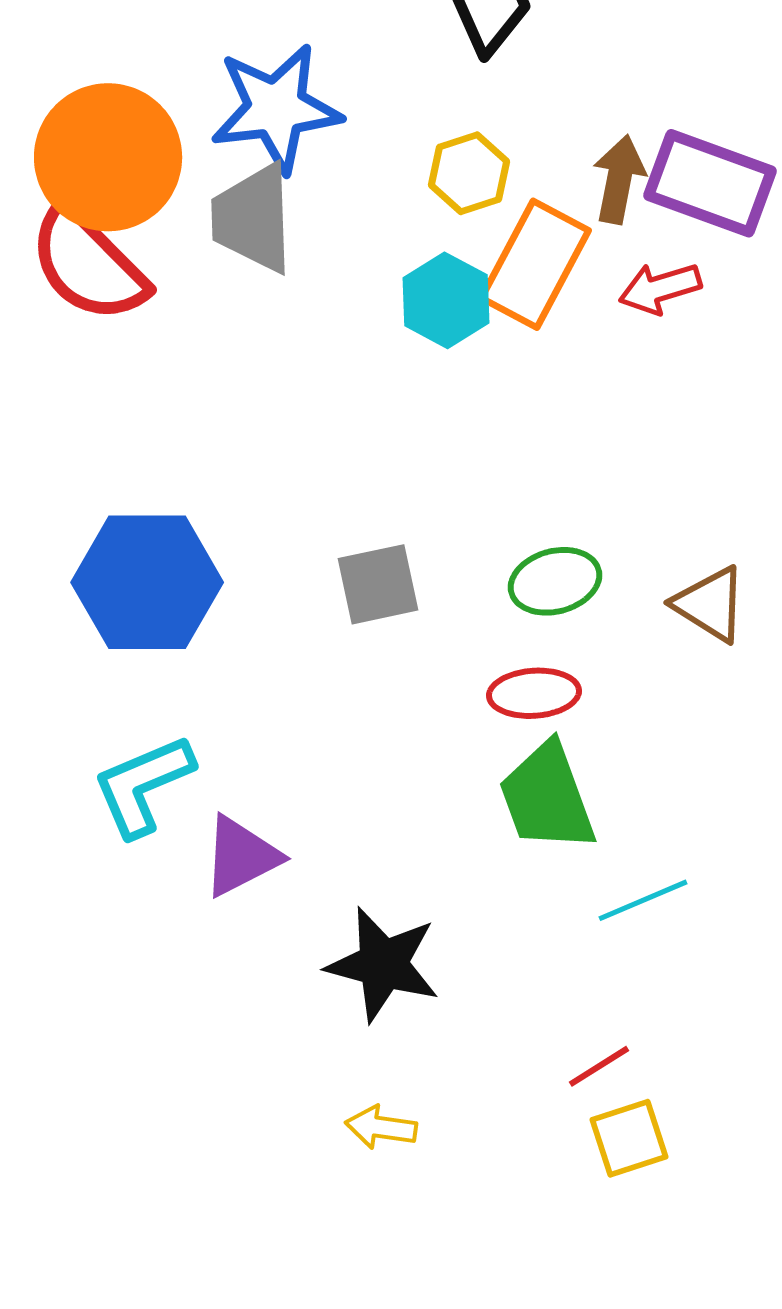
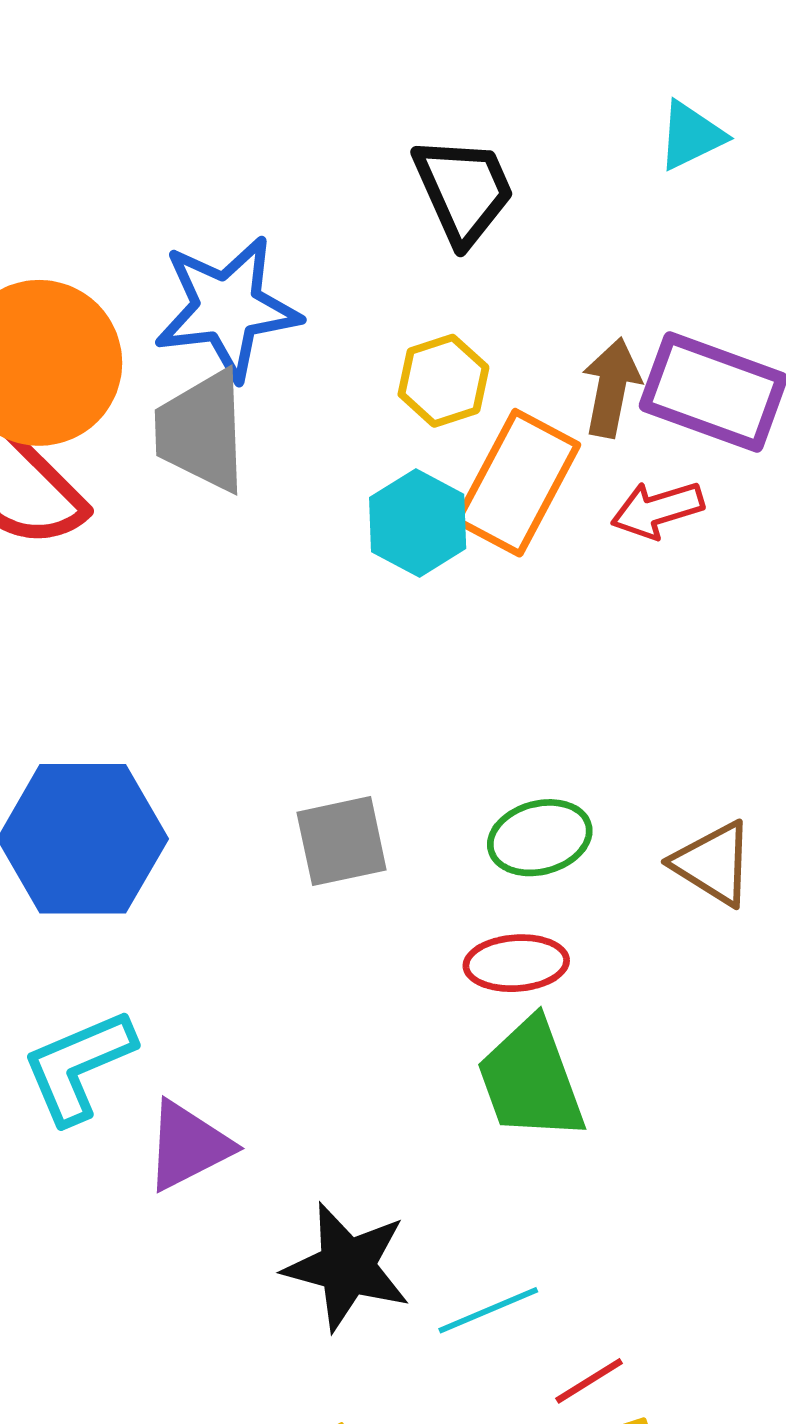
cyan line: (643, 900) -> (488, 1310), moved

